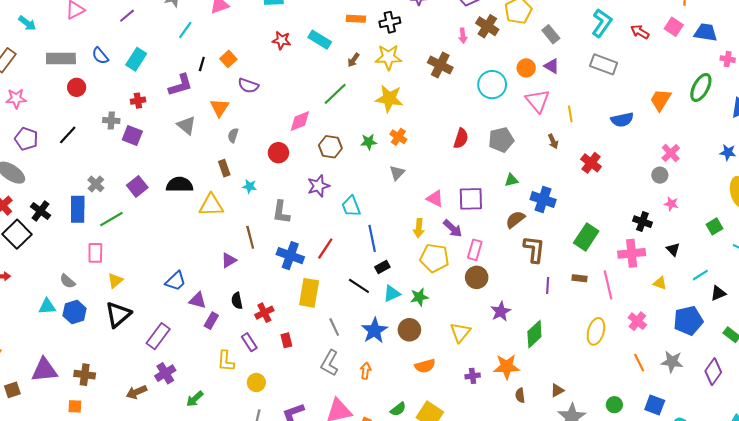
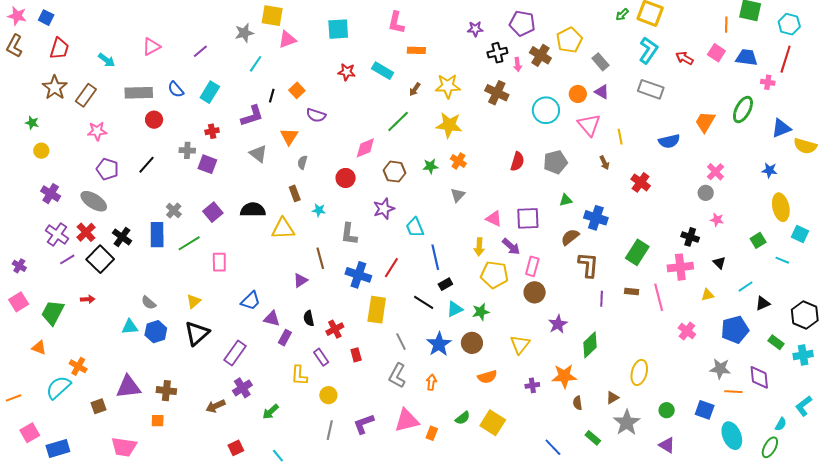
black cross: (390, 22) -> (497, 53), moved
pink rectangle: (95, 253) -> (219, 262), moved
yellow triangle: (660, 283) -> (708, 295), turned -32
yellow ellipse: (596, 331) -> (639, 372), moved
orange line: (639, 363) -> (733, 392), moved, turned -60
purple diamond: (713, 372) -> (759, 377), turned -40

